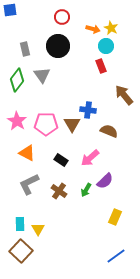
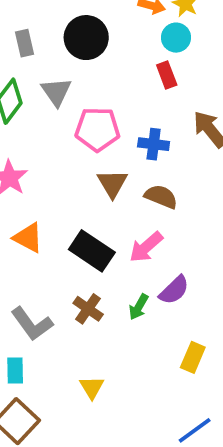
blue cross: (88, 110) -> (154, 144), moved
pink pentagon: (46, 124) -> (97, 129), moved
brown semicircle: (109, 131) -> (161, 197), moved
black rectangle: (61, 160) -> (92, 251), size x1.6
gray L-shape: (29, 184) -> (32, 324), moved, turned -100
yellow triangle: (38, 229) -> (92, 387), moved

